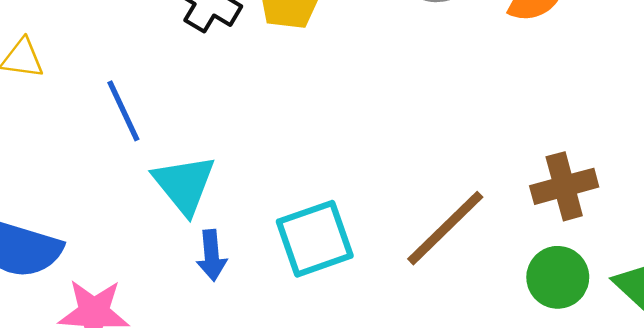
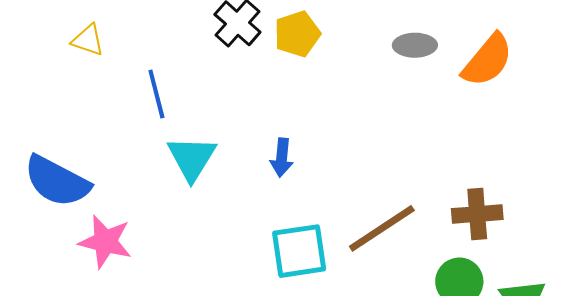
cyan square: (315, 239) -> (299, 251), moved
blue arrow: (212, 255) -> (282, 158), moved

